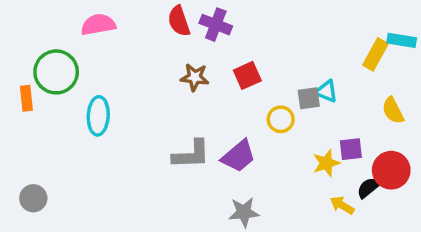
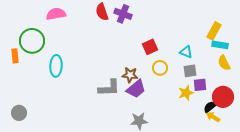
cyan rectangle: (402, 40) -> (220, 45), moved
red square: (247, 75) -> (150, 47), moved
brown star: (195, 77) -> (130, 75), moved
gray square: (309, 98) -> (190, 71), moved
yellow arrow: (342, 205) -> (213, 117), moved

